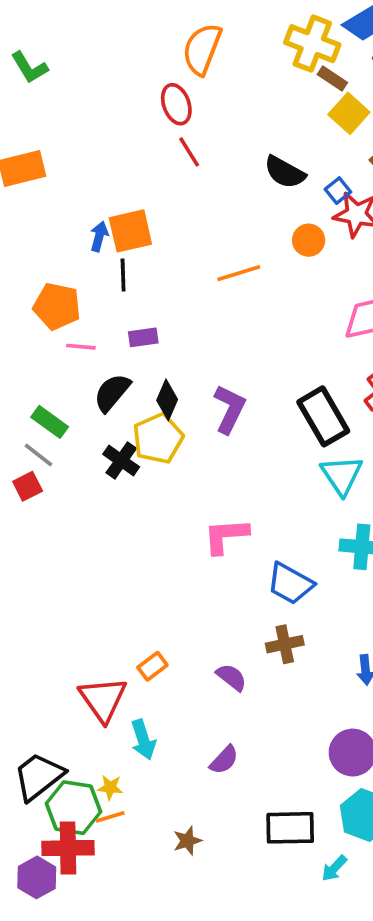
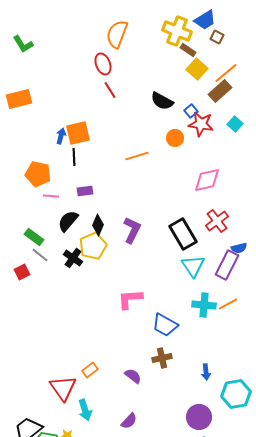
gray line: (39, 455) -> (40, 255), moved

